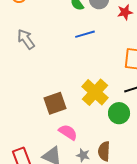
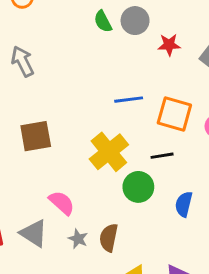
blue line: (85, 34) -> (129, 100), moved
brown square: (55, 103) -> (36, 136), moved

